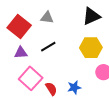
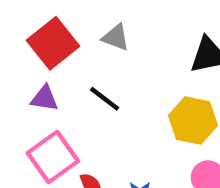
black line: (48, 47) -> (105, 99), turned 56

